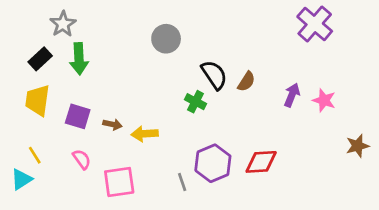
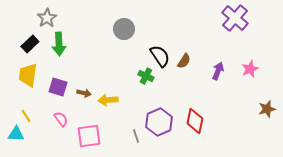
pink star: (324, 100) -> (250, 69), moved, turned 30
red diamond: (261, 162) -> (195, 121), turned -75
cyan triangle: (21, 179) -> (16, 134), turned 36

